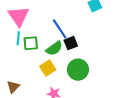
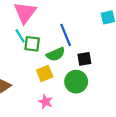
cyan line: (18, 38) -> (20, 36), turned -48
black square: (71, 43) -> (84, 59), moved

